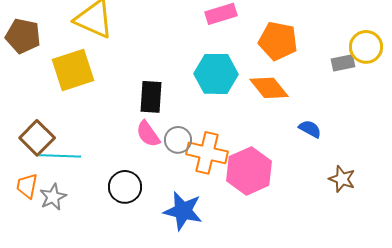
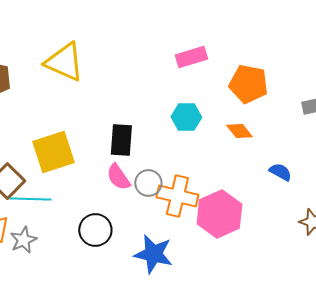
yellow square: (73, 70) -> (53, 152), moved
cyan hexagon: (216, 74) -> (186, 117), size x0.7
orange diamond: (269, 88) -> (239, 131), size x0.7

